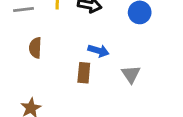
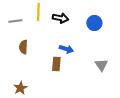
gray triangle: (131, 74) -> (101, 65), moved

